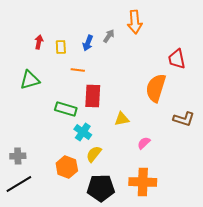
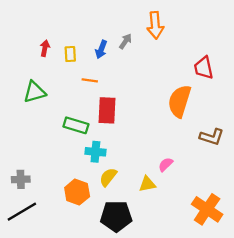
yellow triangle: (122, 119) -> (147, 184), moved
cyan cross: (83, 132) -> (95, 152), turned -30
orange cross: (143, 182) -> (207, 209), moved, turned 32

